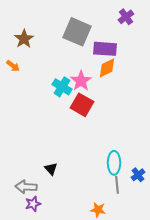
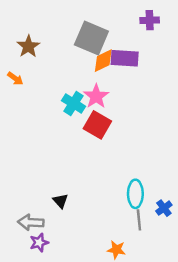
purple cross: (126, 17) -> (150, 20), turned 35
orange diamond: (107, 68) -> (103, 61), moved

